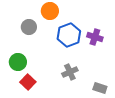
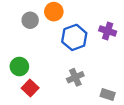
gray circle: (29, 27) -> (30, 20), moved
purple cross: (95, 37) -> (108, 31), moved

